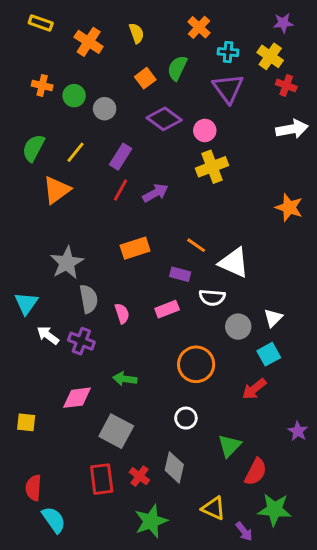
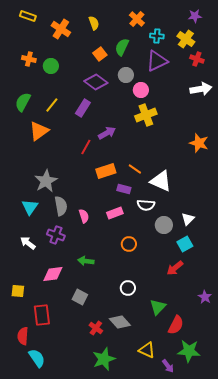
purple triangle: (228, 88) -> (157, 61), turned 40
gray circle: (105, 109) -> (126, 75), moved
purple diamond: (164, 119) -> (96, 82), moved
red line: (121, 190) -> (86, 147), moved
orange rectangle: (135, 248) -> (106, 171), moved
cyan triangle: (26, 303) -> (30, 207), moved
white arrow: (48, 335) -> (28, 243), moved
orange circle: (196, 364) -> (129, 244), moved, size x0.6
gray square: (116, 431) -> (80, 297), size x0.7
gray diamond: (174, 467) -> (120, 322), turned -55
red rectangle: (102, 479) -> (42, 315), moved

